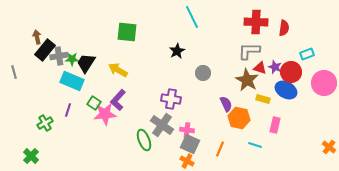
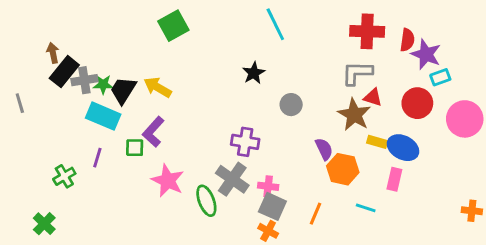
green square: (127, 32) -> (173, 26), moved, turned -35
purple star: (275, 67) -> (426, 54), moved, size x1.5
yellow arrow: (118, 70) -> (158, 87), moved
blue ellipse: (286, 90) -> (403, 148), moved
purple L-shape: (118, 100) -> (153, 132), moved
green square: (94, 103) -> (135, 148), turned -32
pink star: (105, 114) -> (168, 181), moved, turned 30
orange cross: (329, 147) -> (472, 211), turned -32

